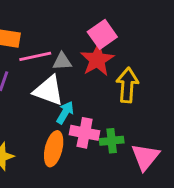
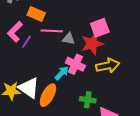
yellow arrow: (127, 85) -> (108, 66), turned 60
white triangle: (49, 90) -> (29, 88), moved
pink cross: (85, 133) -> (75, 64), moved

